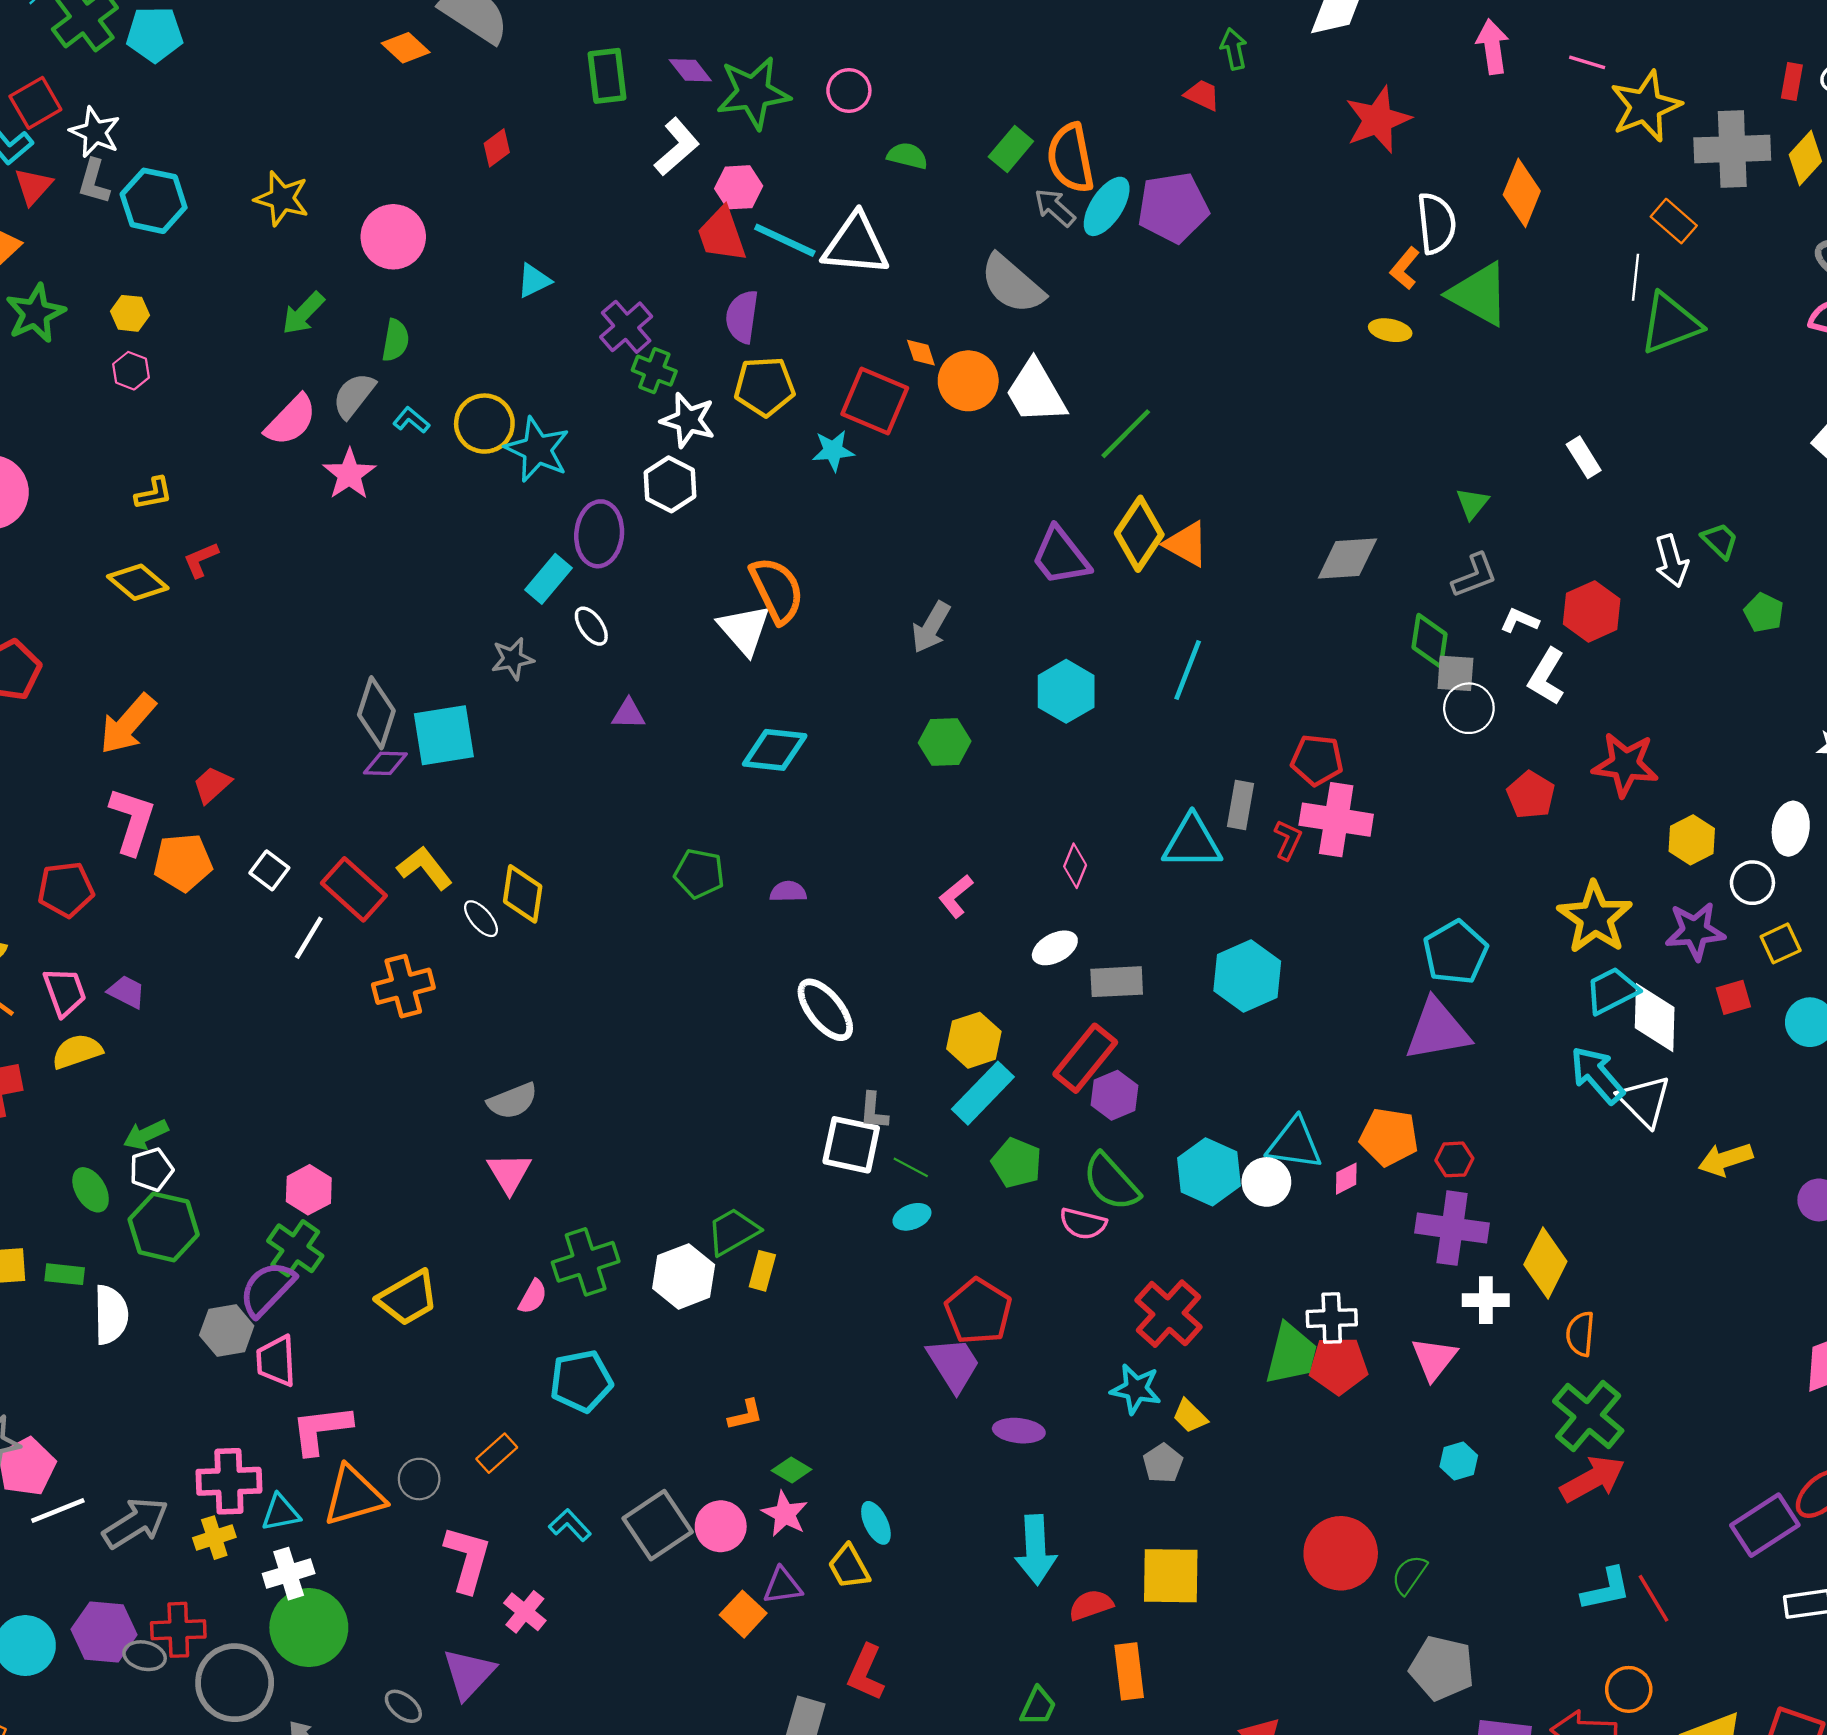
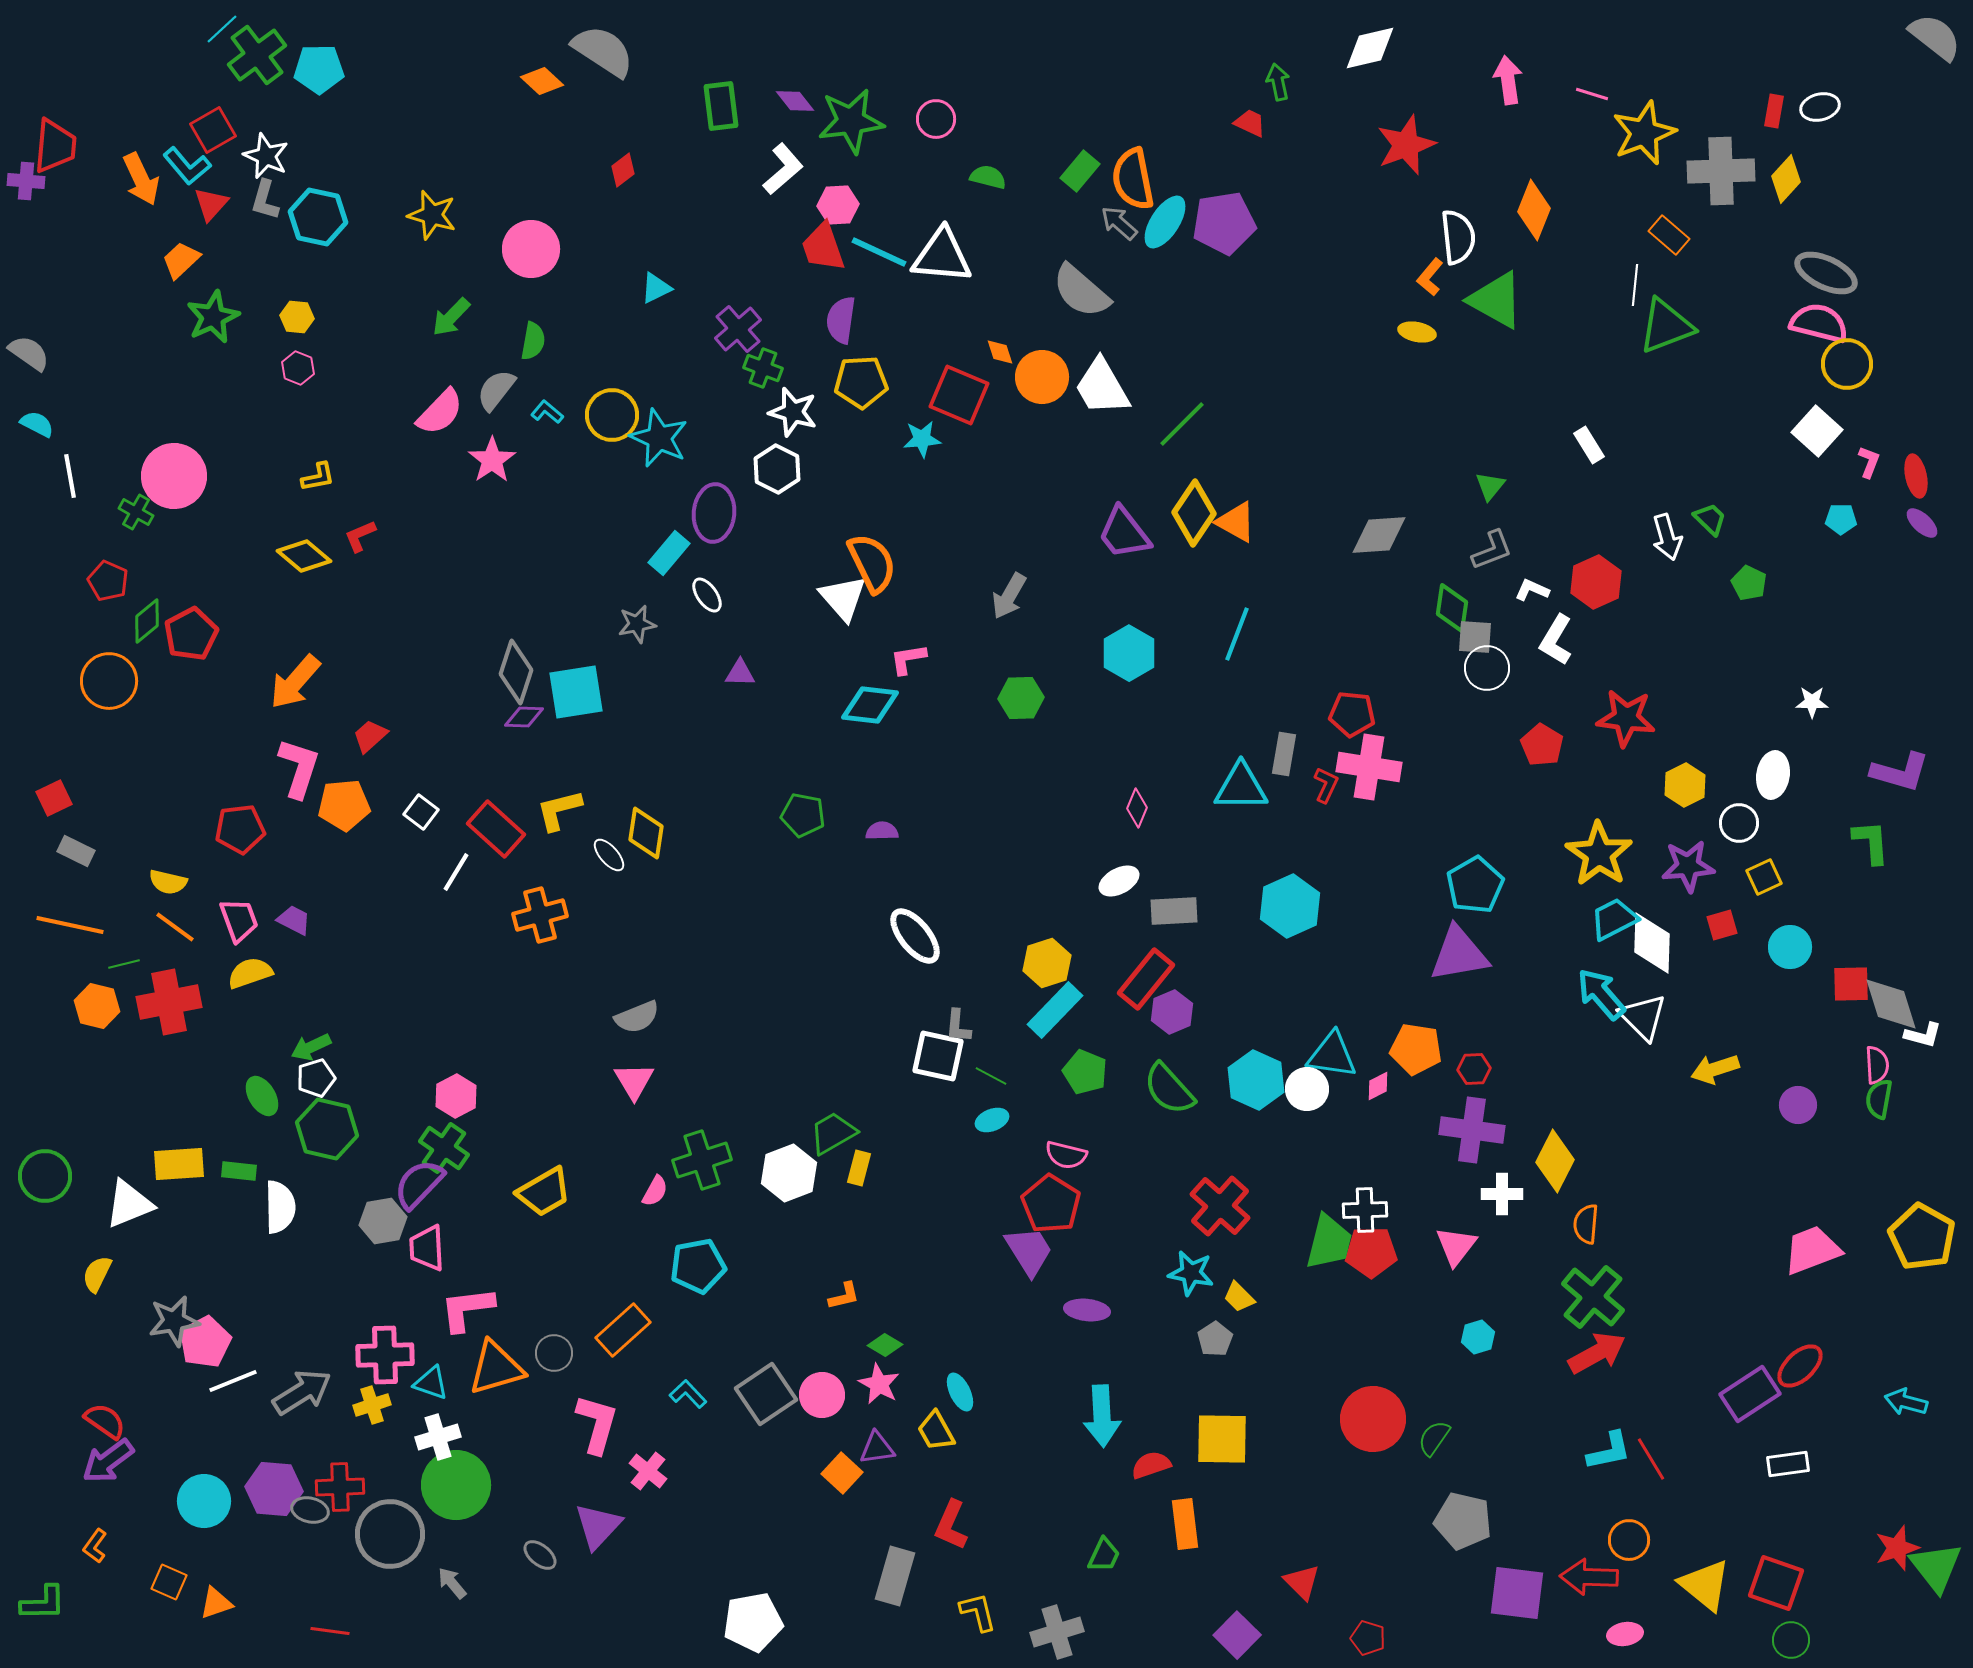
yellow L-shape: (425, 868) -> (559, 810), turned -66
pink L-shape: (956, 896) -> (908, 659), moved, turned 30
pink semicircle: (1083, 1224) -> (1066, 1155), moved
orange rectangle: (497, 1453) -> (623, 1330), size x1.5
cyan triangle: (281, 1513) -> (431, 1383), turned 30

